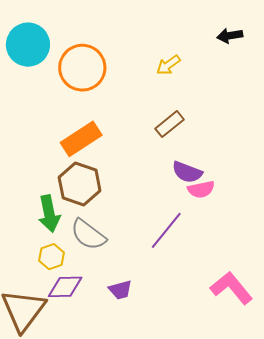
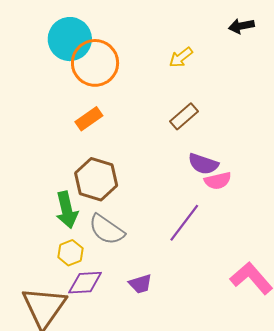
cyan circle: (28, 45) -> (70, 39), moved
orange rectangle: (81, 139) -> (89, 119), moved, size x0.7

